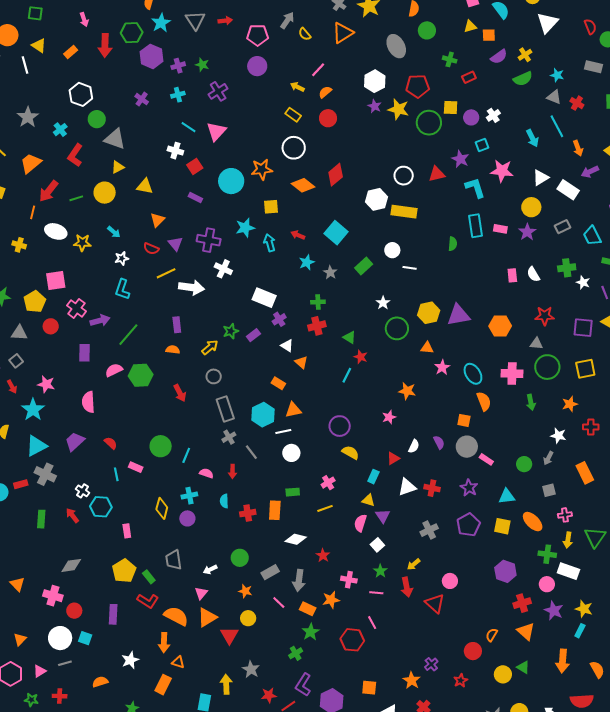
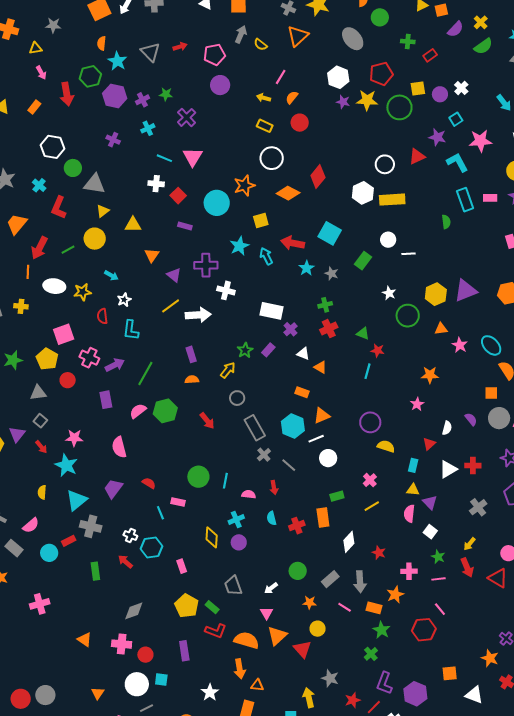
red arrow: (298, 235) -> (293, 243), size x1.6
red semicircle: (151, 249) -> (102, 316), moved, turned 70
white diamond: (296, 539) -> (349, 542), turned -50

